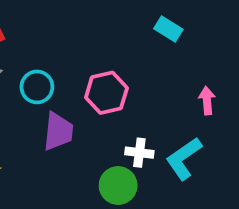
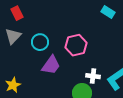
purple trapezoid: (58, 131) -> (51, 65), turned 30

